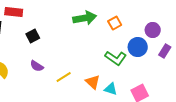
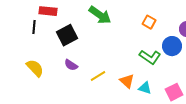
green arrow: (85, 18) -> (100, 15), moved, turned 45
orange square: (115, 23) -> (149, 22), turned -32
black square: (33, 36) -> (67, 35), size x1.5

